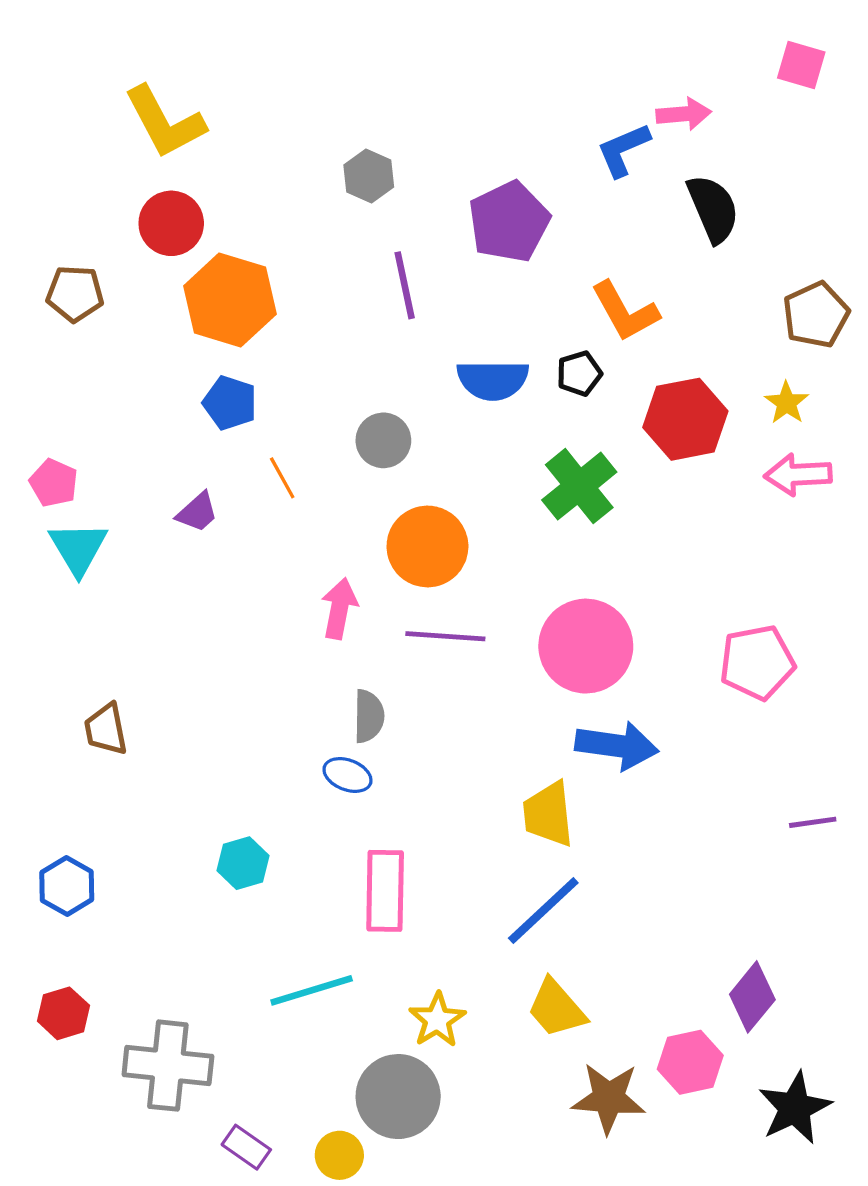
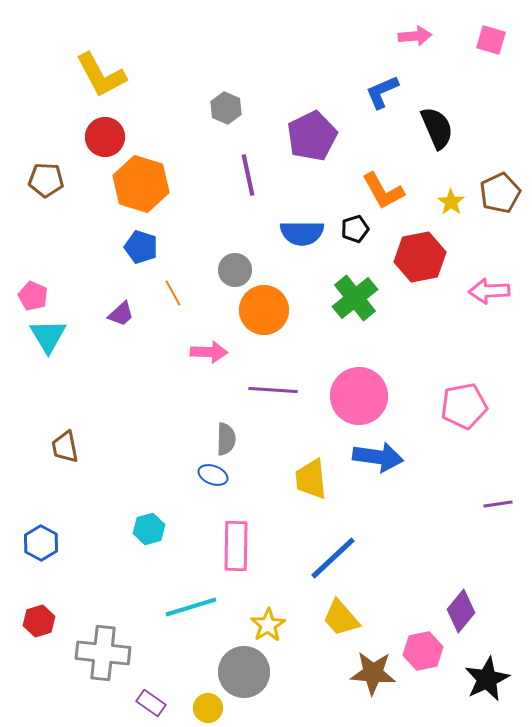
pink arrow: (684, 114) -> (415, 36), moved
yellow star: (787, 403) -> (451, 202), moved
orange circle: (427, 546) -> (264, 310), moved
pink arrow: (339, 609) -> (209, 352), moved, turned 81
yellow trapezoid: (548, 814) -> (311, 479), moved

